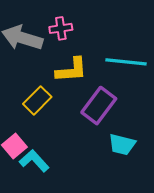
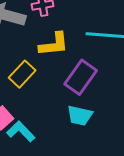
cyan trapezoid: (122, 144) -> (80, 115), moved

